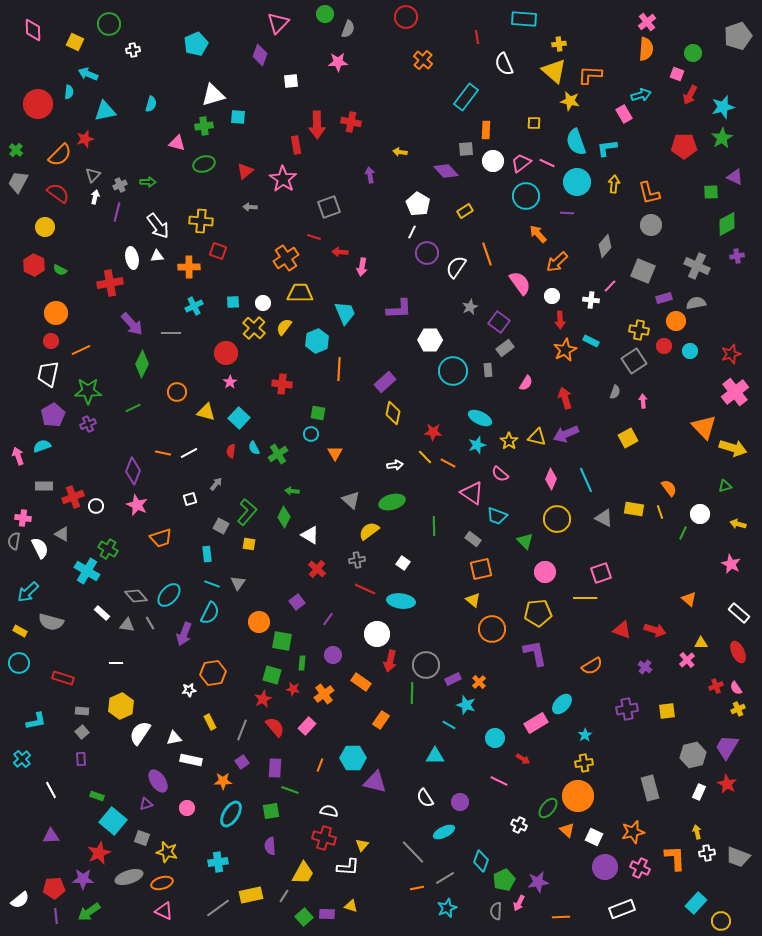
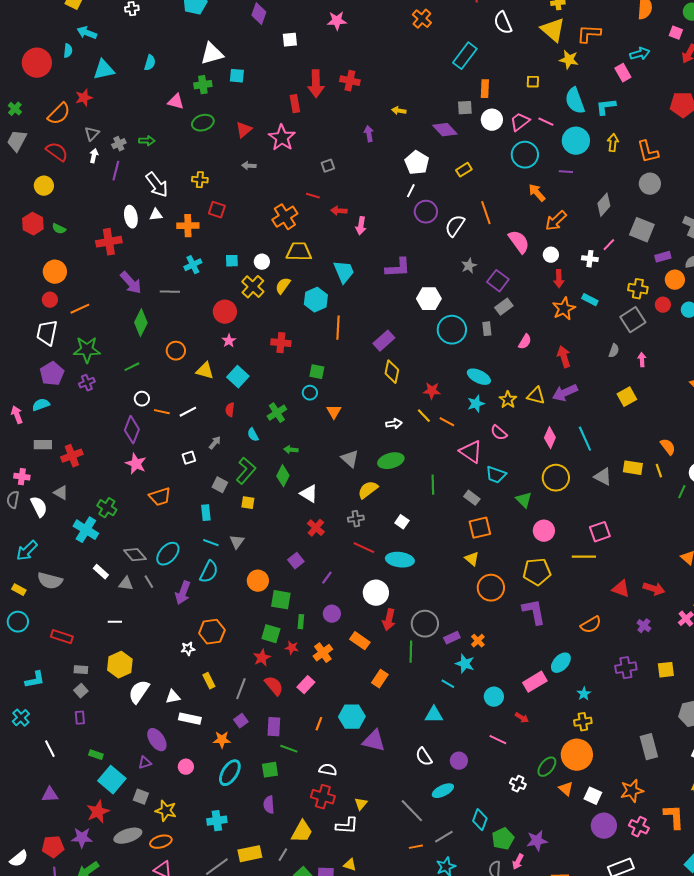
gray square: (329, 207) -> (328, 166), size x0.6
yellow cross: (201, 221) -> (200, 180), size x0.7
cyan semicircle: (254, 448) -> (253, 435), moved
white circle: (96, 506) -> (142, 399), moved

